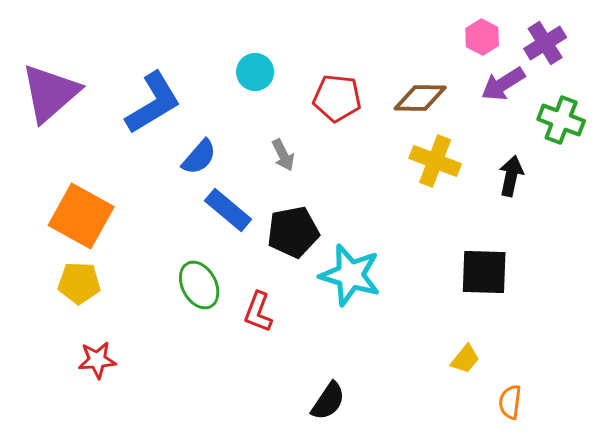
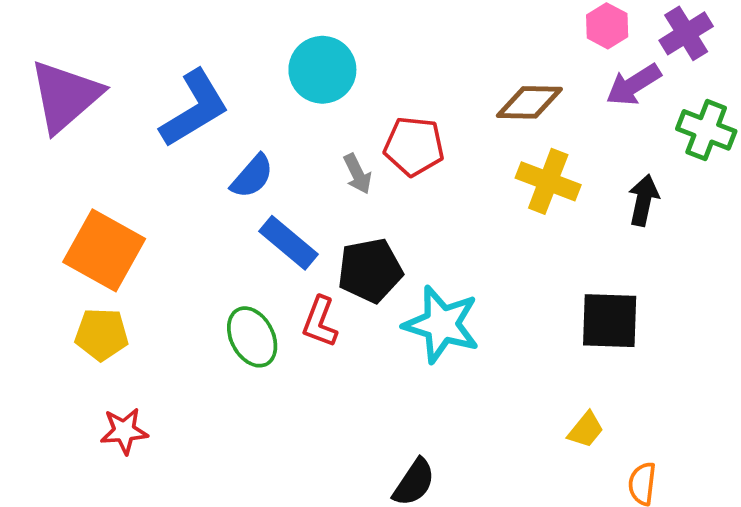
cyan circle: (255, 72) -> (322, 70), size x1.4
red pentagon: (337, 98) -> (414, 146), moved
red L-shape: (258, 312) -> (320, 322), moved

